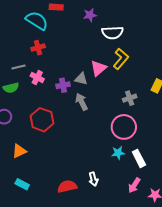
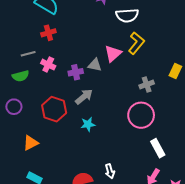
gray arrow: (82, 102) -> (84, 97), moved, turned 78
cyan star: (118, 153) -> (88, 124), moved

